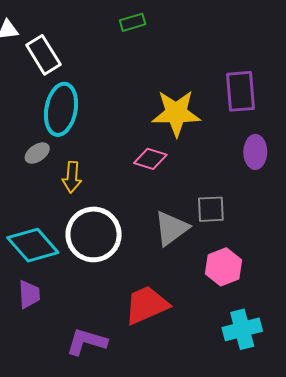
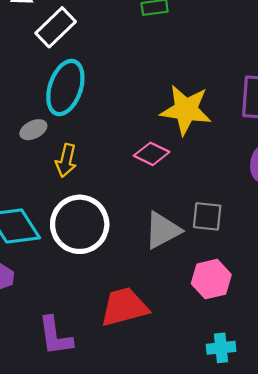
white rectangle: (43, 55) -> (56, 27), turned 69
cyan cross: (242, 329) -> (221, 348), size x0.7
purple L-shape: (87, 342) -> (55, 336), turned -123

